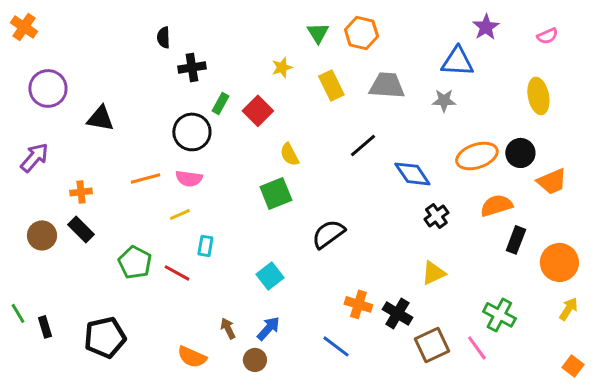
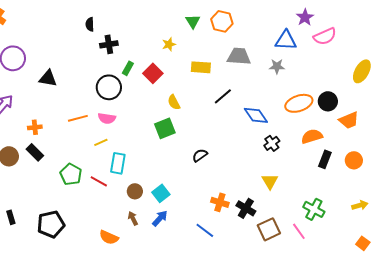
pink semicircle: (547, 36) -> (325, 36), moved, size x1.6
yellow rectangle: (331, 85) -> (201, 67), moved, turned -60
yellow ellipse: (538, 96) -> (362, 71), moved, turned 40
black semicircle: (328, 234) -> (200, 155), size x0.7
cyan rectangle: (205, 246) -> (118, 163), size x1.5
orange circle: (559, 262) -> (354, 160), moved, size x0.7
yellow triangle: (433, 273) -> (270, 181), turned -36
cyan square: (270, 276) -> (161, 193), moved
yellow arrow: (568, 309) -> (360, 205), turned 42
brown circle: (255, 360) -> (135, 191), moved

